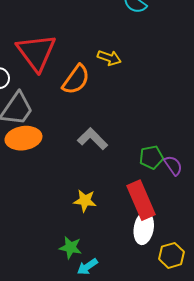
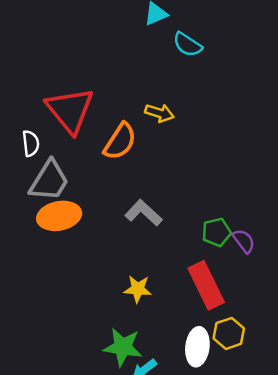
white ellipse: (144, 228) -> (197, 347), moved
green star: (71, 248) -> (123, 347), size x1.4
yellow hexagon: (171, 255) -> (229, 333), moved

